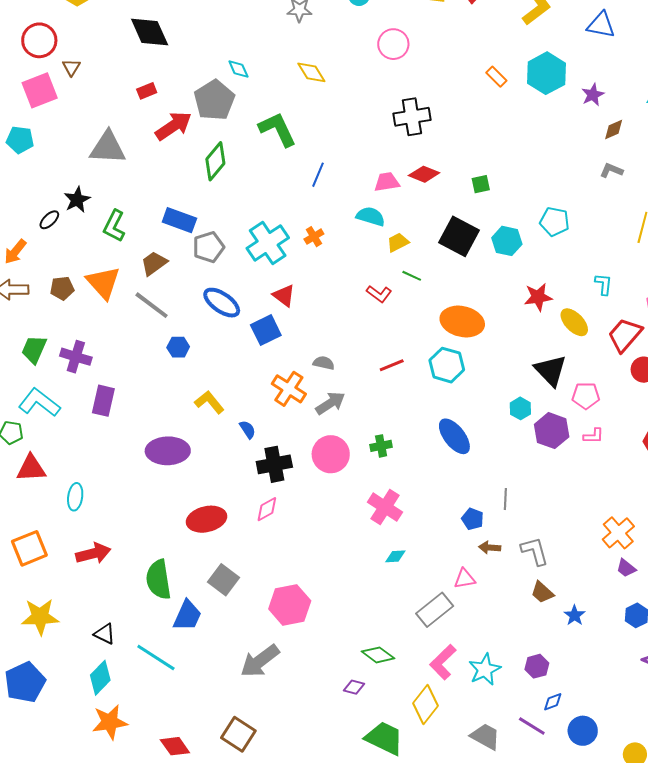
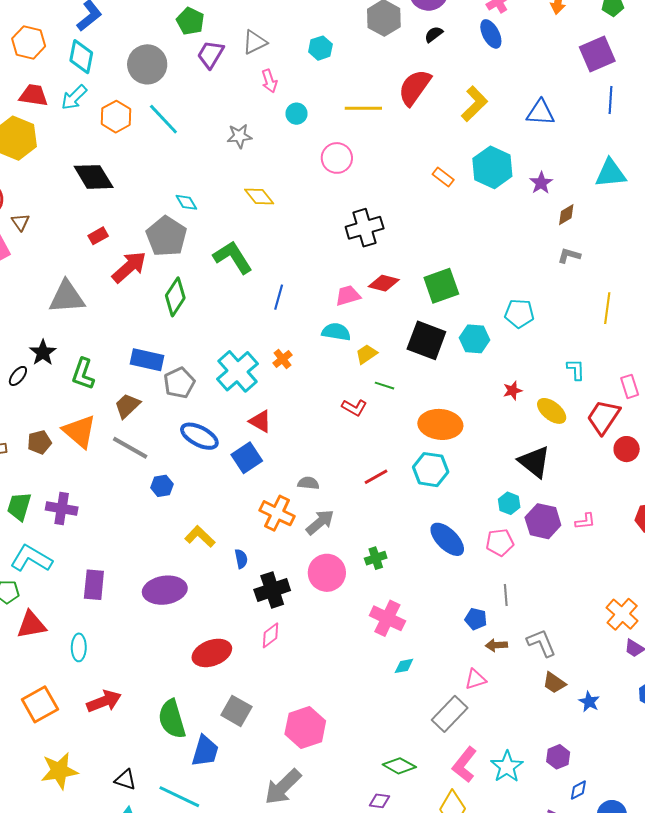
green square: (481, 184) -> (441, 286), size x1.8
red star: (538, 297) -> (513, 390), size x0.7
pink pentagon: (586, 396) -> (500, 542), moved
purple rectangle: (103, 401) -> (94, 585), moved
blue semicircle: (247, 429) -> (241, 559), turned 30

